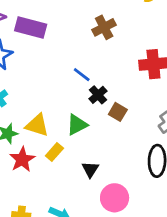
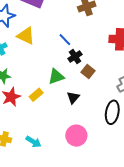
yellow triangle: (37, 125) -> (26, 36), moved
black triangle: (90, 169) -> (73, 98), moved

